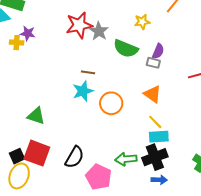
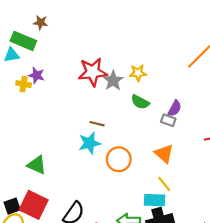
yellow star: (142, 22) -> (138, 73), moved
green semicircle: (126, 49) -> (140, 102), size x0.7
cyan rectangle: (159, 137) -> (154, 200), moved

